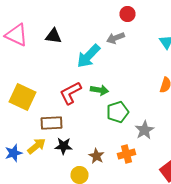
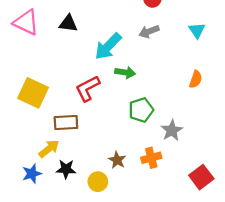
gray arrow: (116, 38) -> (149, 31), moved
green arrow: (100, 90) -> (125, 72), moved
black star: (64, 146) -> (66, 169), moved
blue star: (14, 153) -> (32, 174), moved

